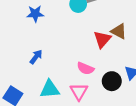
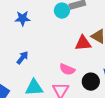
red triangle: (102, 39) -> (83, 43), turned 42

